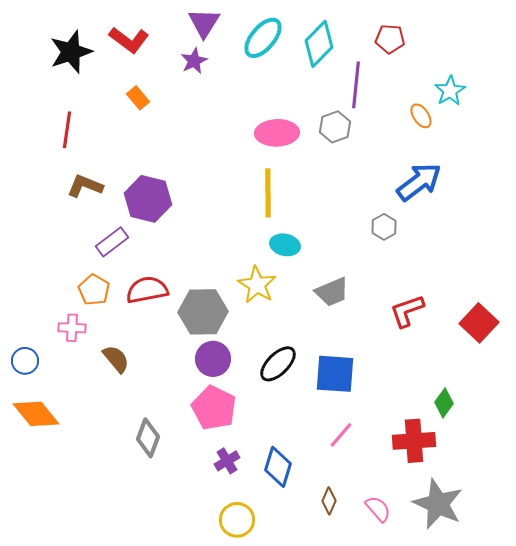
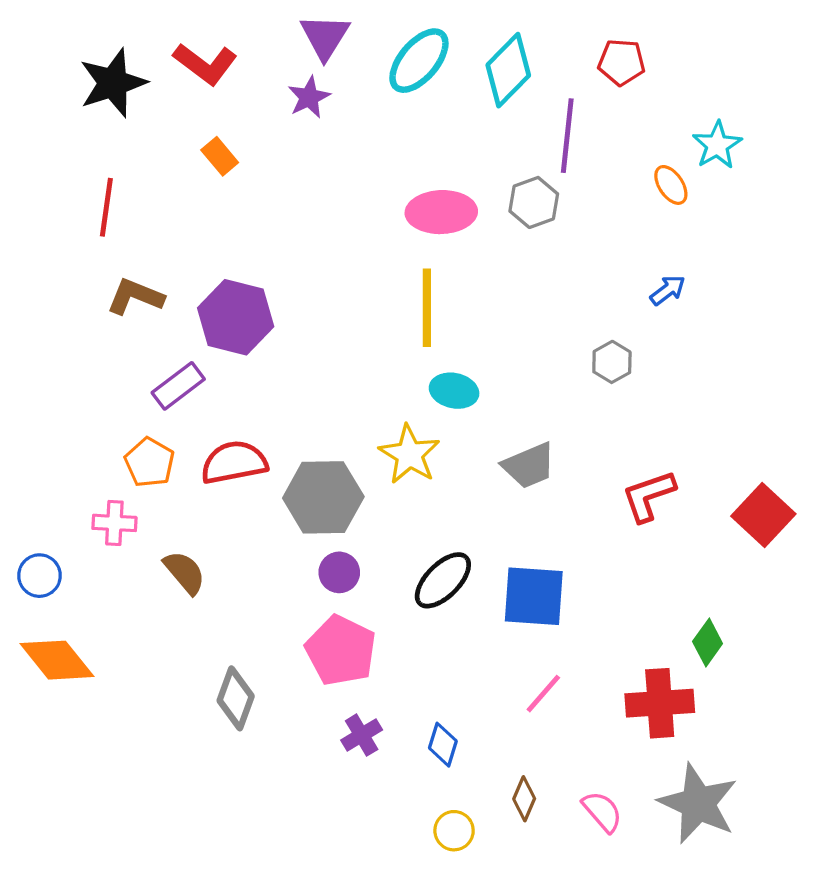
blue arrow: (419, 182) -> (668, 290), size x0.5
purple circle: (213, 359) -> (339, 572), size x0.7
blue diamond: (278, 467) -> (443, 745), size x0.7
yellow circle: (237, 520) -> (454, 831), moved, size x0.7

